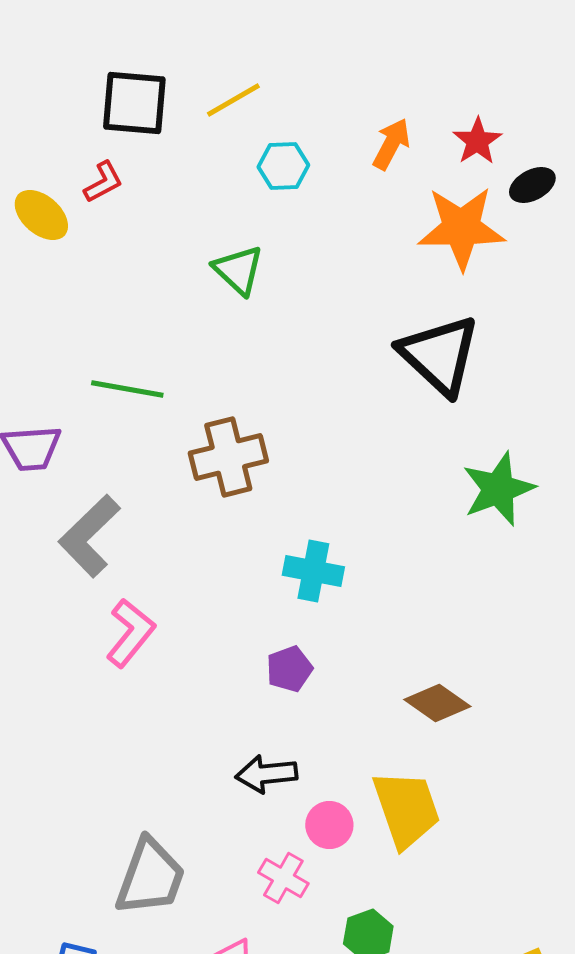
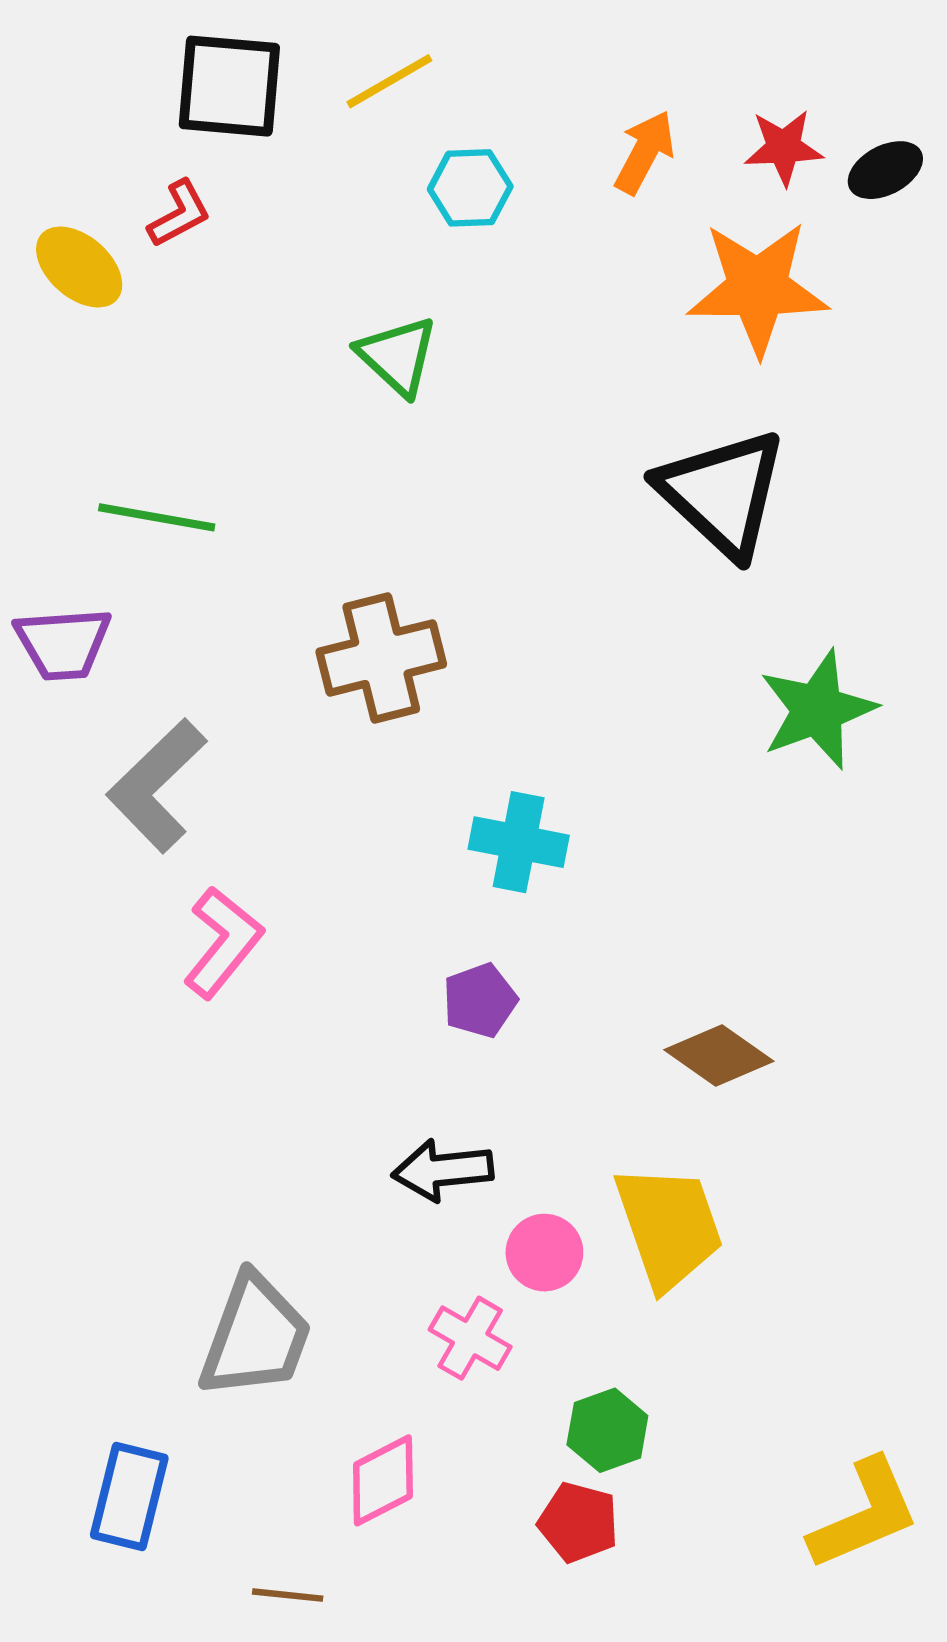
red star: (477, 141) -> (784, 147), turned 30
black ellipse: (532, 185) -> (885, 170), moved
green line: (127, 389) -> (157, 517), moved

